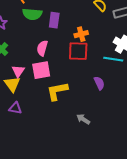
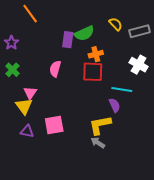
green semicircle: (32, 14) -> (84, 33), moved, turned -30
cyan line: (113, 59) -> (122, 90), moved
pink square: (41, 70) -> (54, 125), moved
yellow L-shape: (57, 91) -> (100, 125), moved

